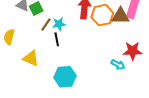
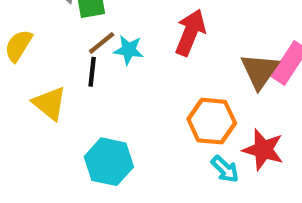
orange hexagon: (102, 15) -> (212, 121), moved
brown triangle: (120, 16) -> (260, 71), turned 48
black line: (57, 39) -> (92, 72), moved

